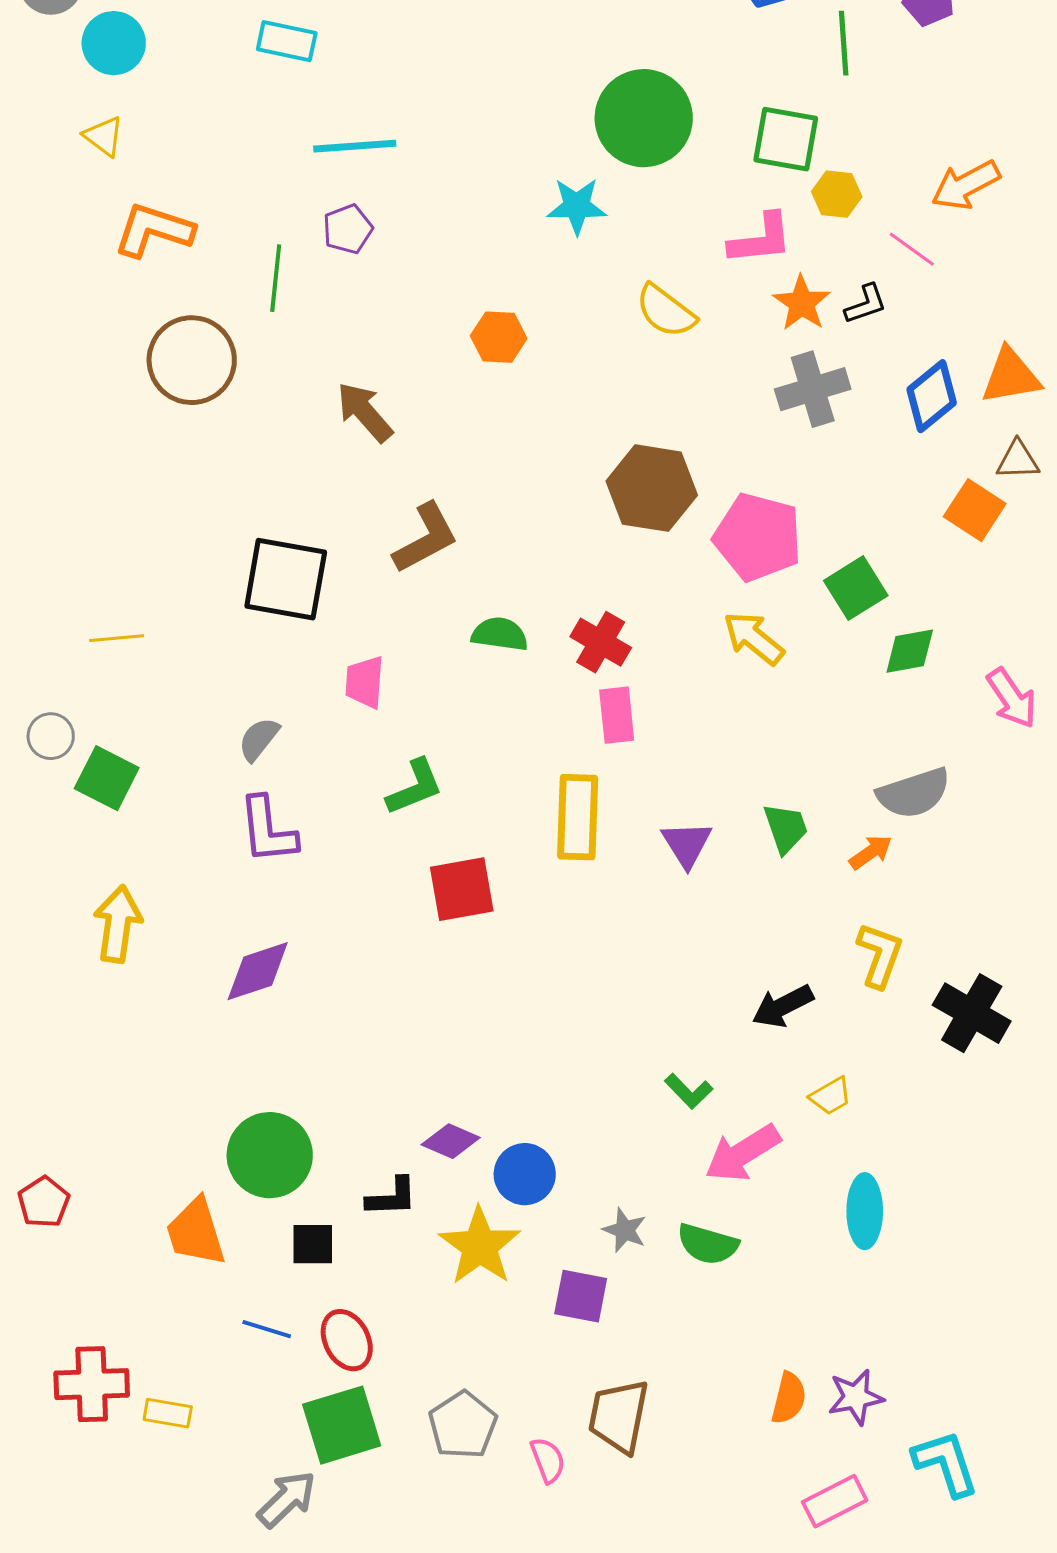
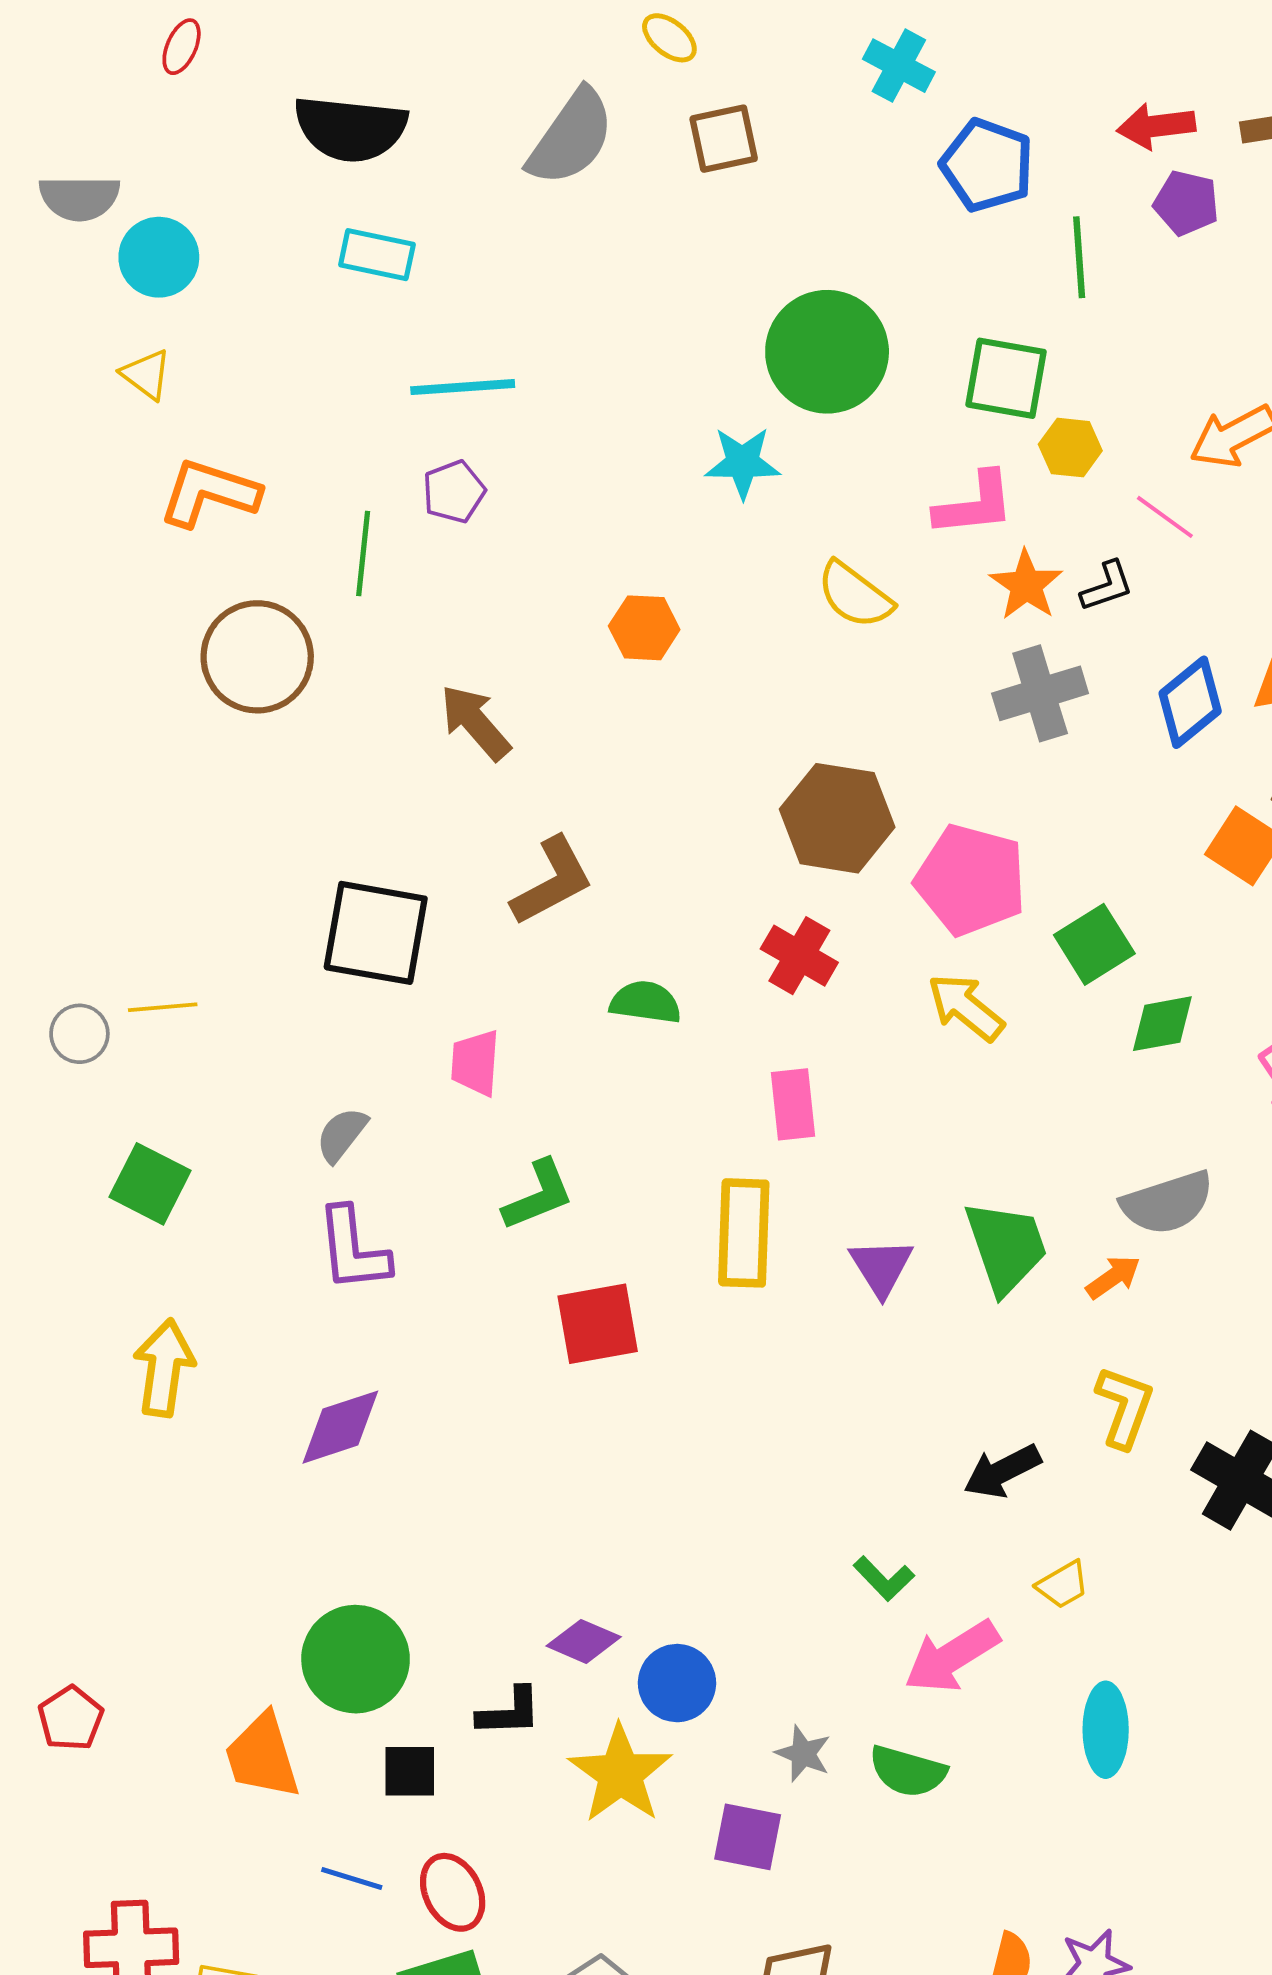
red cross: (601, 642) -> (799, 956), moved
gray circle: (51, 736) -> (79, 1034), moved
green trapezoid: (786, 828) -> (1006, 1247), size x1.5

